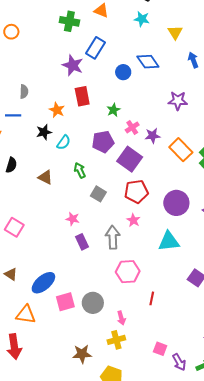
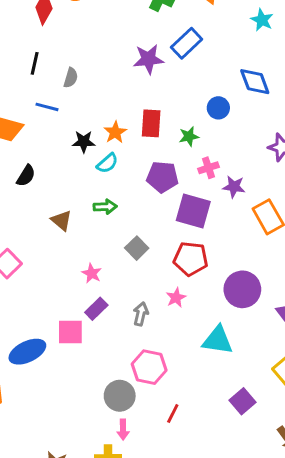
purple star: (73, 65) -> (148, 59), turned 30
blue circle: (123, 72) -> (218, 108), moved
red rectangle: (82, 96) -> (151, 123), moved
orange star: (57, 110) -> (115, 132), moved
purple square: (130, 159) -> (193, 211), turned -35
green arrow: (80, 170) -> (105, 207), moved, turned 98
brown triangle: (45, 177) -> (61, 220), moved
gray arrow: (113, 237) -> (141, 314), size x0.7
purple rectangle: (82, 242) -> (96, 309), turned 56
pink square: (65, 302) -> (70, 332), moved
gray circle: (93, 303) -> (120, 396), moved

